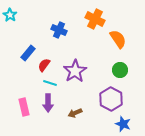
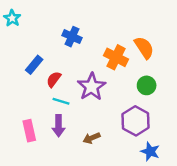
orange cross: (95, 19) -> (116, 57), moved

